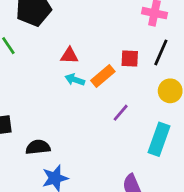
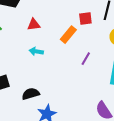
red triangle: (69, 56) -> (34, 25), moved
cyan arrow: (75, 80) -> (36, 51), moved

